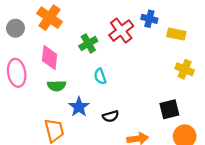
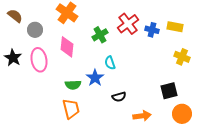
blue cross: (149, 19) -> (152, 30), moved
gray circle: (15, 28) -> (35, 30), moved
green semicircle: (57, 86) -> (73, 85), moved
blue star: (79, 107) -> (95, 78), moved

